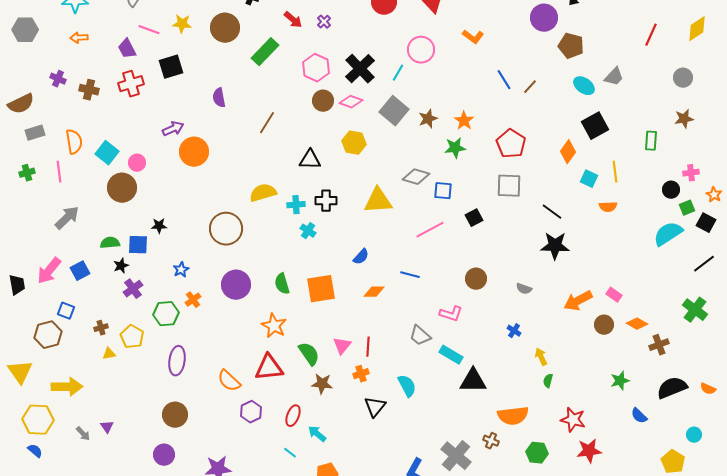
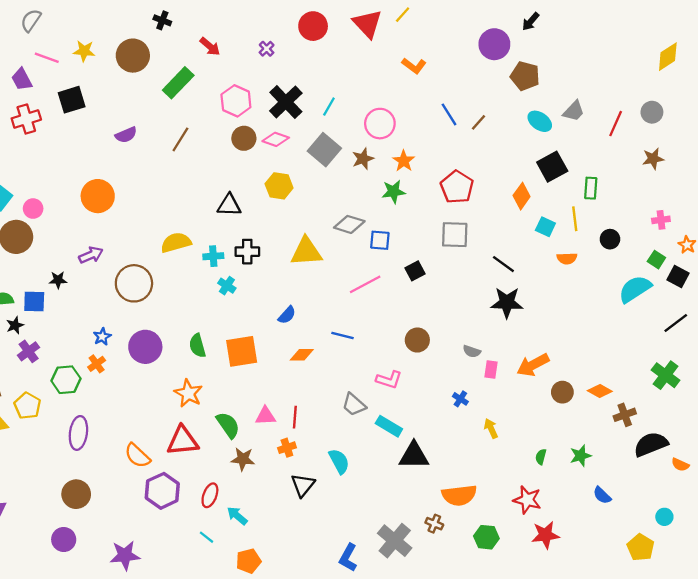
purple cross: (324, 22) -> (267, 49), moved
red line: (651, 35) -> (616, 124), moved
pink circle: (421, 50) -> (380, 124), moved
purple semicircle: (219, 98) -> (126, 135), turned -102
brown line: (267, 123) -> (180, 139), moved
purple arrow: (173, 129) -> (91, 255), moved
green rectangle: (651, 141) -> (591, 188), moved
black circle: (671, 190) -> (610, 239), moved
green square: (687, 208) -> (656, 260), turned -35
blue star: (181, 270) -> (102, 337), moved
pink rectangle: (614, 295) -> (491, 369), moved, turned 63
pink triangle: (342, 346) -> (265, 416), turned 48
green semicircle: (548, 381) -> (541, 457), moved
black semicircle: (672, 388) -> (651, 444), moved
purple hexagon: (251, 412) -> (162, 491), size x1.4

